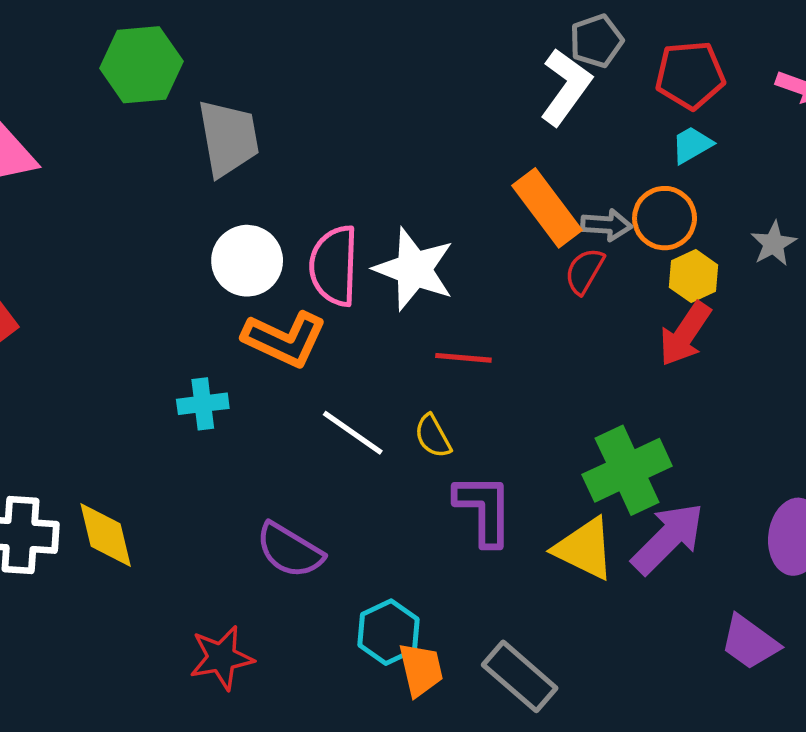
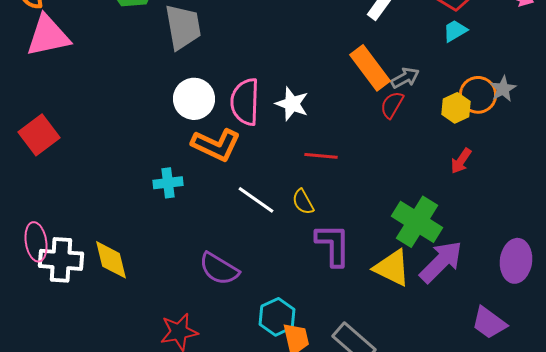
orange circle: (665, 218) -> (478, 95), moved
gray arrow: (607, 225) -> (405, 78), turned -32
white star: (414, 269) -> (292, 104), size x0.7
red arrow: (685, 334) -> (461, 161), moved, size x0.7
green cross: (627, 470) -> (417, 222), turned -33

